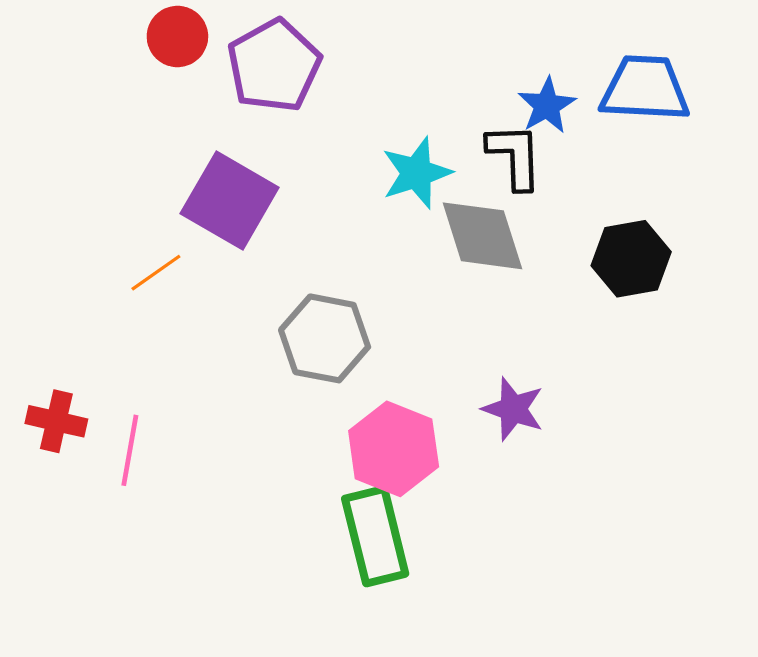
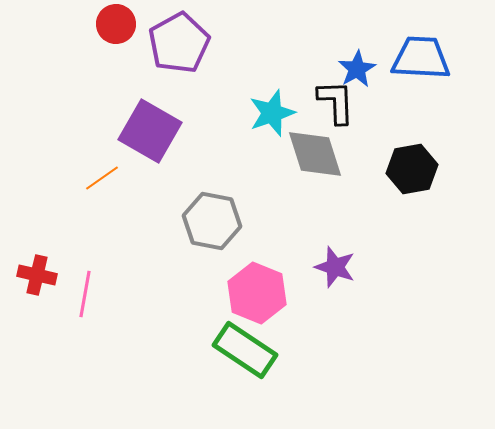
green rectangle: (375, 536) -> (245, 350), turned -42

